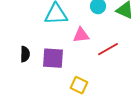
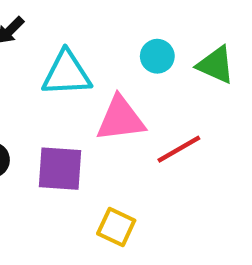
pink triangle: (81, 35) -> (121, 119), size x1.4

